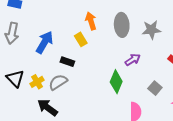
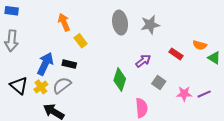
orange arrow: (91, 21) -> (64, 22), moved
blue arrow: (45, 42) -> (45, 64), moved
purple arrow: (133, 60) -> (143, 61), moved

